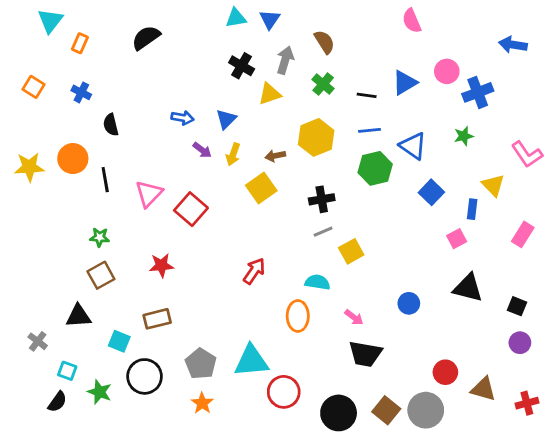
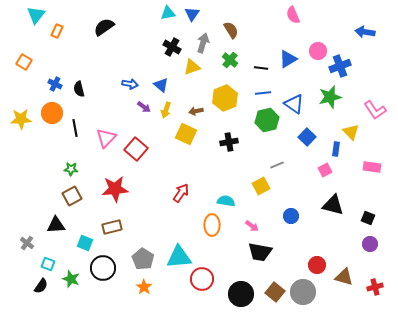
blue cross: (81, 92) -> (55, 84), moved
blue triangle: (226, 119) -> (161, 85), turned -35
green star: (464, 136) -> (330, 97), size x1.6
yellow square: (261, 188) -> (186, 134), turned -30
gray line: (323, 232) -> (277, 165), moved
pink rectangle: (523, 234) -> (372, 167), turned 66
yellow square: (351, 251) -> (261, 186), moved
red star: (161, 265) -> (115, 189), size x1.5

